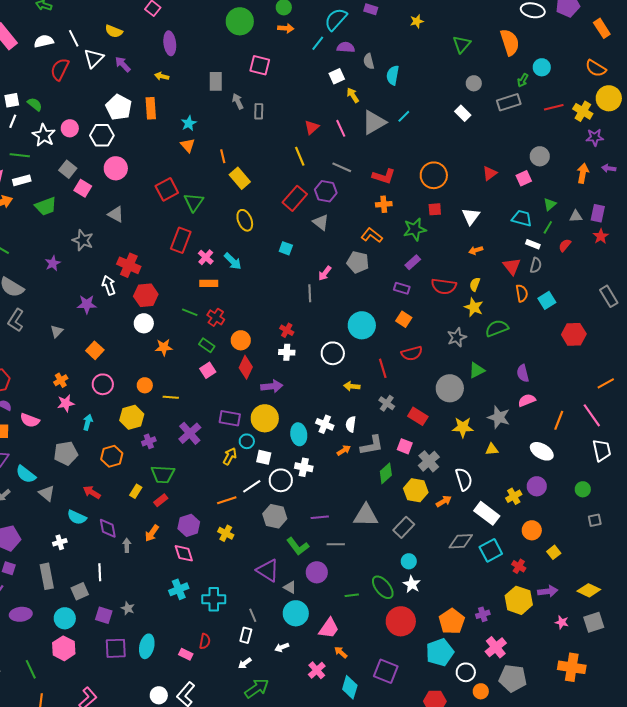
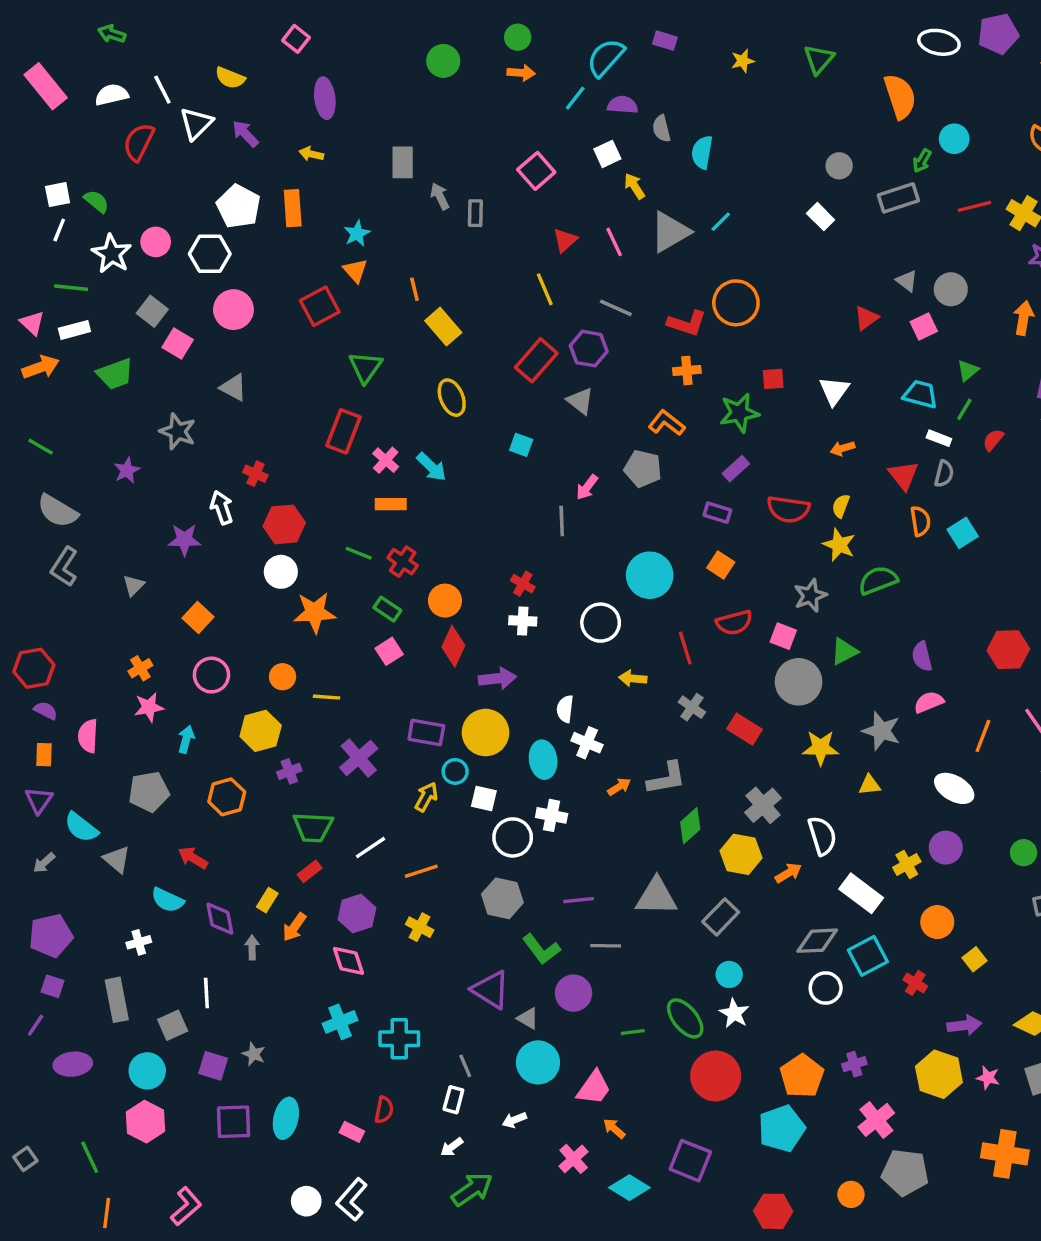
green circle: (240, 21) -> (443, 61), size x0.7
green triangle: (462, 44) -> (819, 59), moved
pink square: (260, 65) -> (536, 171), moved, turned 35
orange circle: (434, 175) -> (736, 303), moved
red square: (167, 189) -> (320, 306), moved
gray triangle: (576, 216) -> (907, 281), moved, turned 40
red cross: (129, 265) -> (255, 474), size x0.6
red hexagon: (574, 334) -> (1008, 650), moved
orange star: (164, 347) -> (315, 612), size x1.4
pink semicircle: (30, 420) -> (88, 736), turned 72
white semicircle: (351, 424) -> (565, 709), moved
pink square: (405, 446) -> (783, 636), moved
white line: (252, 486) -> (371, 848), moved
yellow rectangle: (136, 491) -> (267, 900), moved
yellow hexagon: (519, 600) -> (939, 1074), moved
white circle: (466, 672) -> (826, 988), moved
cyan diamond: (350, 687) -> (629, 1188), turned -75

